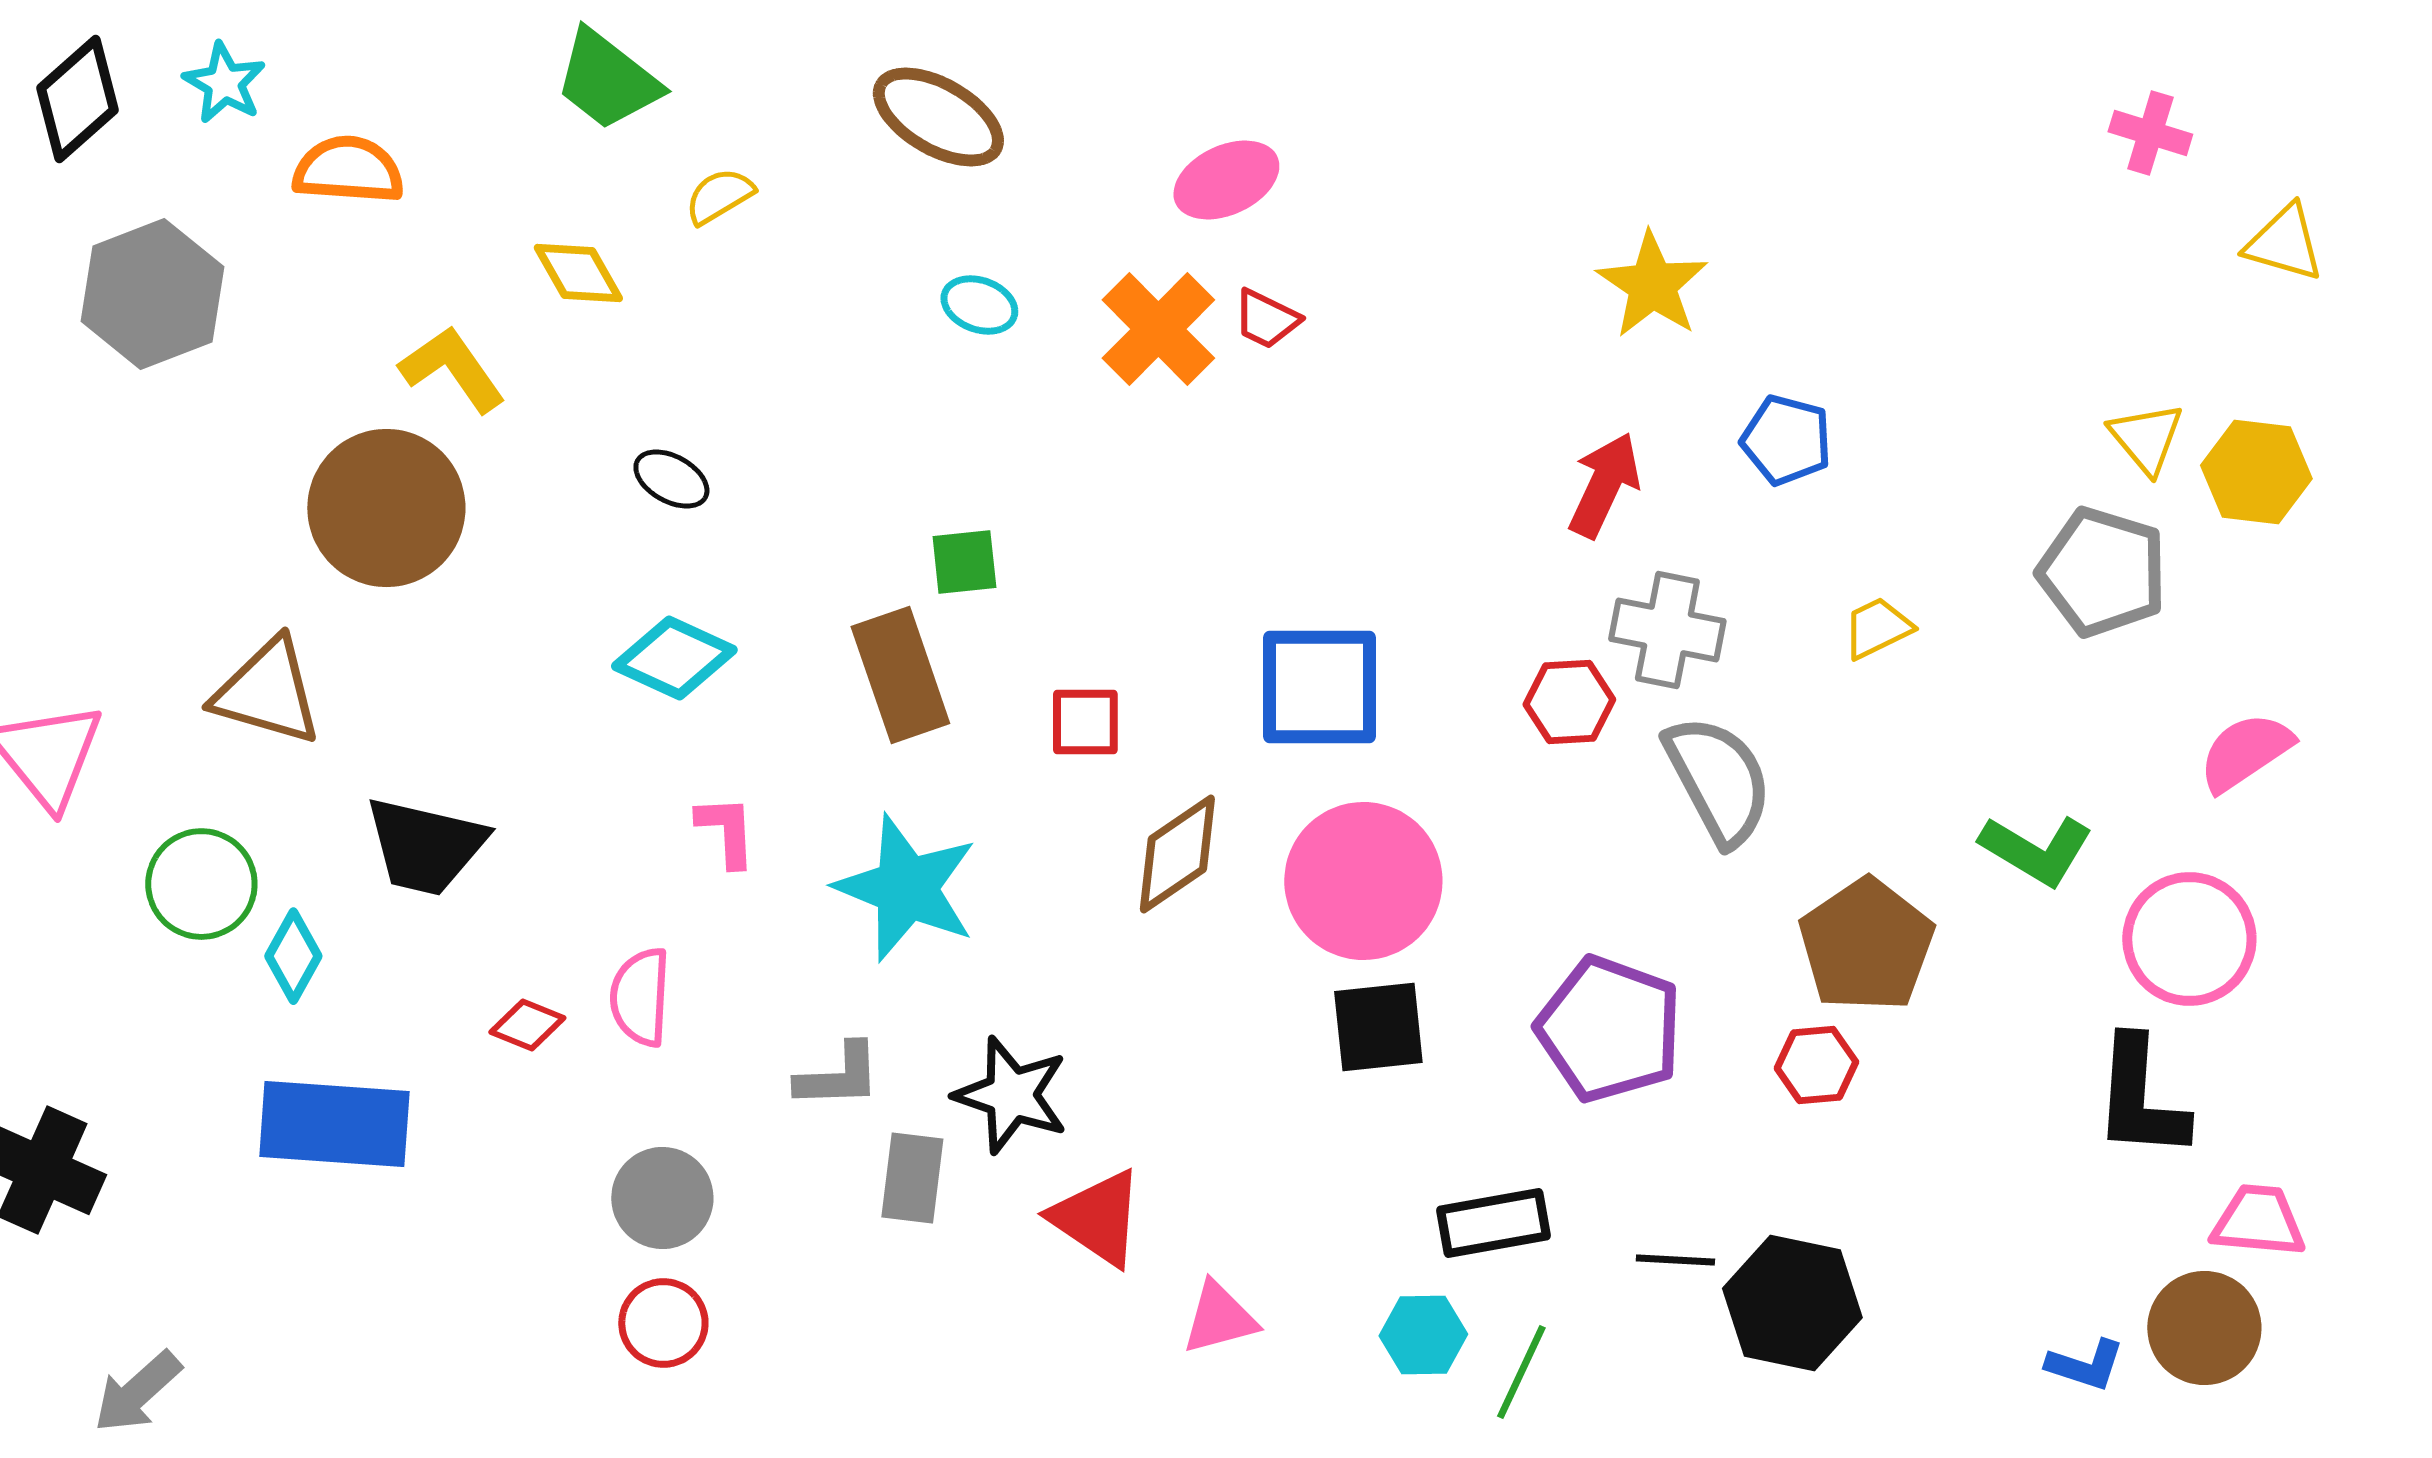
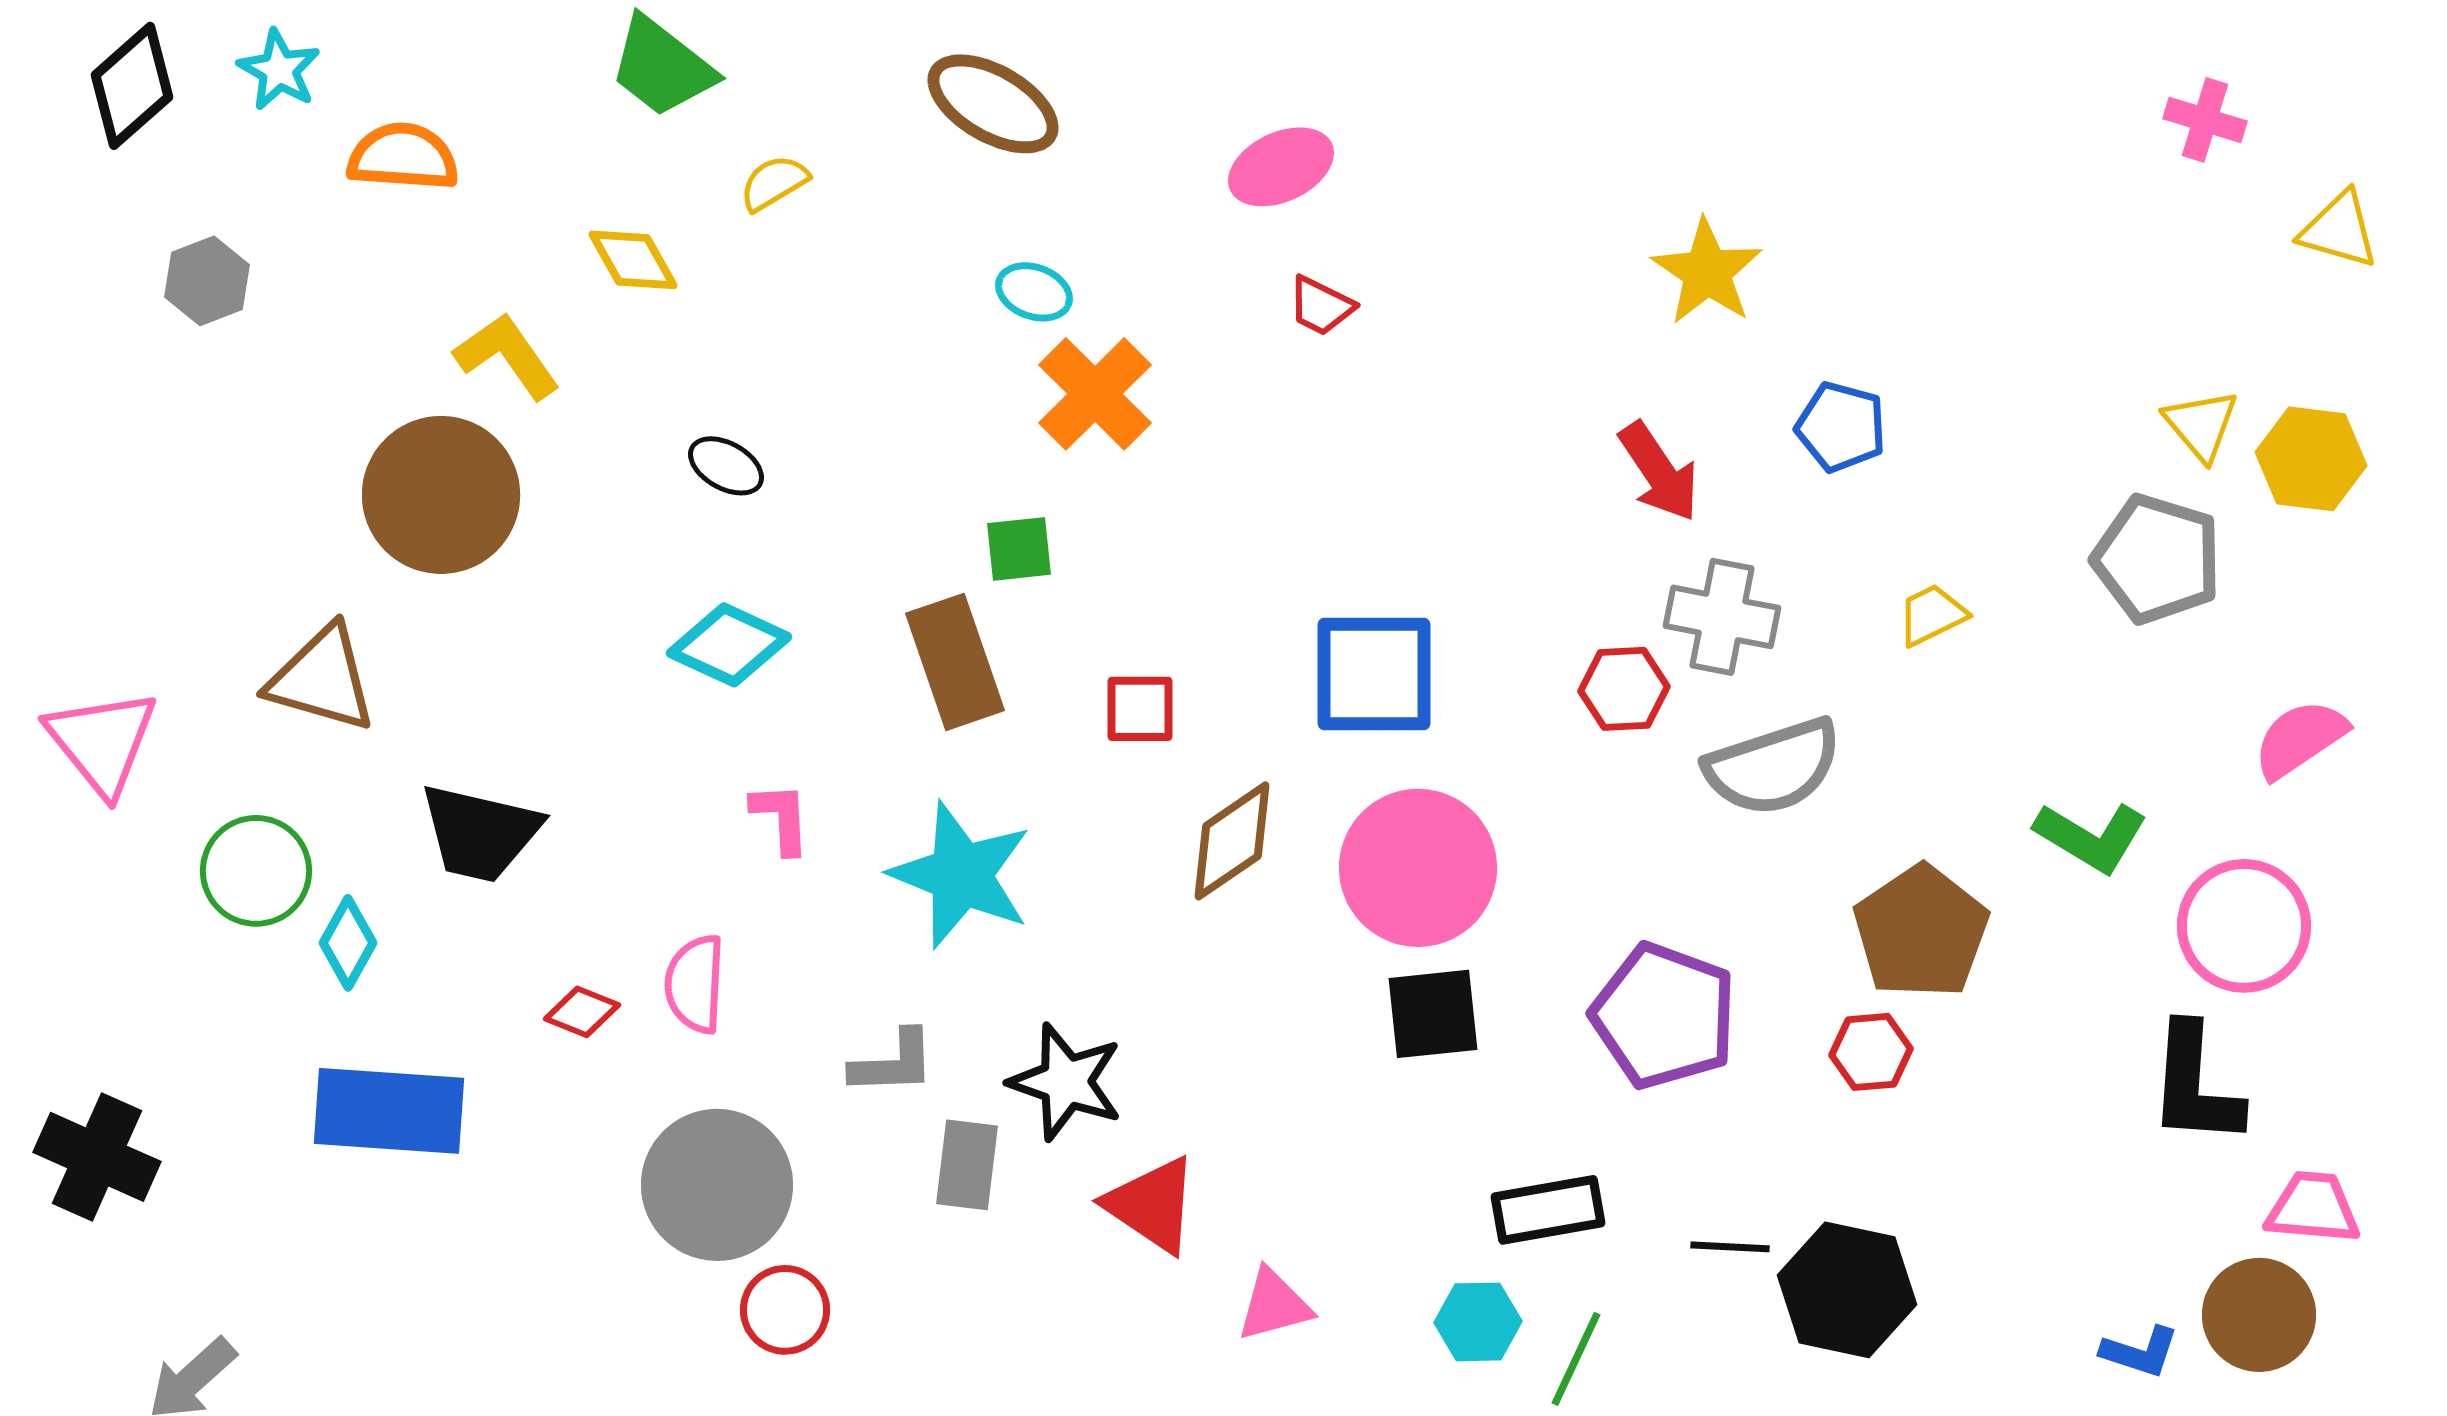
gray hexagon: (152, 294) -> (207, 281), size x0.6
orange cross: (1158, 329) -> (1095, 394), moved
red arrow: (1604, 485) -> (1659, 472), turned 121
gray semicircle: (1718, 780) -> (1773, 767), turned 100
gray circle: (662, 1198) -> (717, 1185), size x1.5
red circle: (663, 1323) -> (785, 1310), moved

